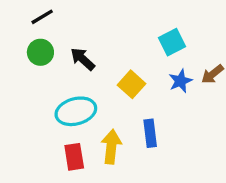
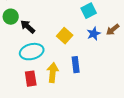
black arrow: (83, 59) -> (28, 27), moved

